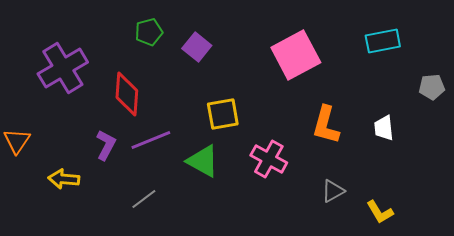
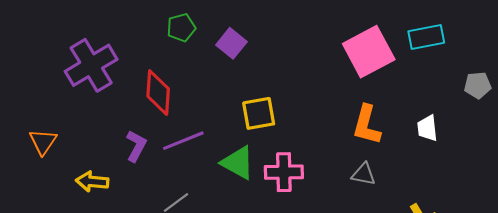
pink square: (296, 55) -> (369, 52), moved
pink cross: (269, 159) -> (284, 172), moved, turned -30
gray triangle: (333, 191) -> (363, 174), moved, turned 40

